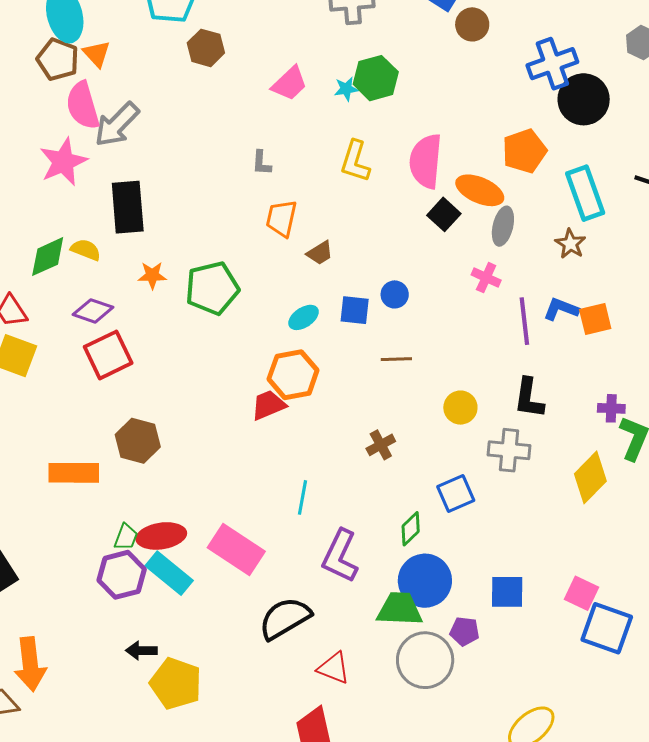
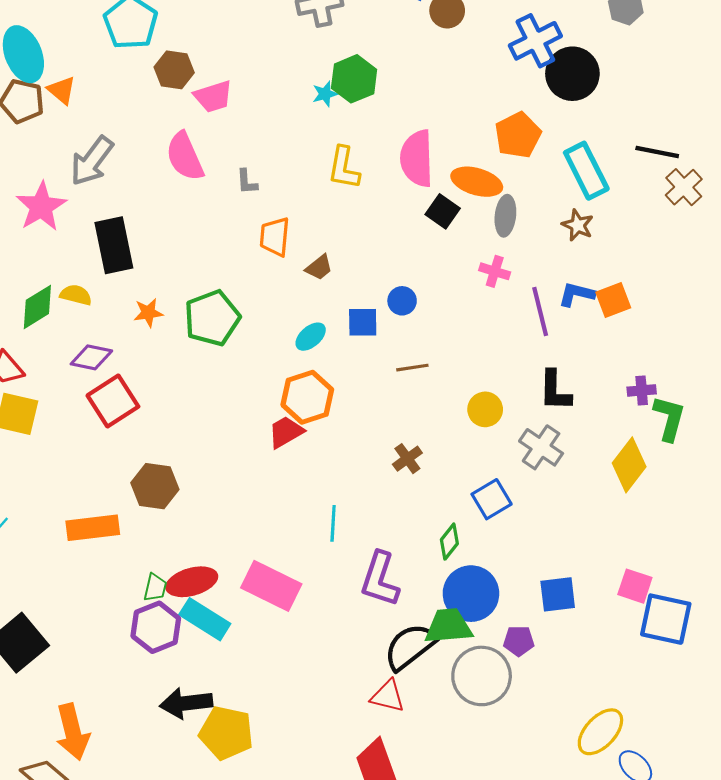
pink trapezoid: (290, 83) -> (213, 96), moved, turned 33
pink semicircle: (83, 106) -> (185, 156), moved
gray cross: (509, 450) -> (541, 447), turned 36
black semicircle: (285, 618) -> (410, 647), moved
black arrow: (141, 650) -> (186, 703), size x1.6

